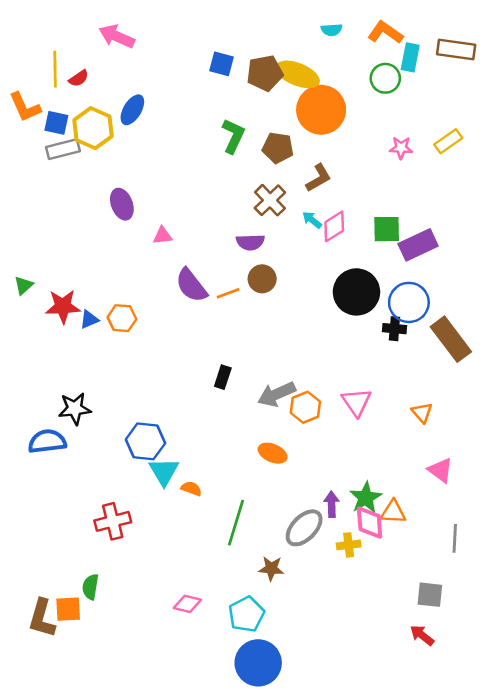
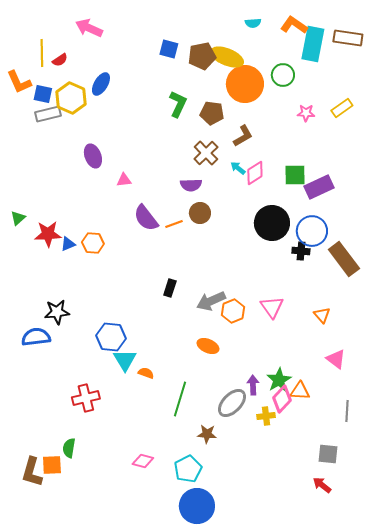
cyan rectangle: (410, 57) -> (313, 44), size x1.6
green circle: (385, 78) -> (283, 75), moved
pink diamond: (370, 523) -> (282, 399), turned 48

